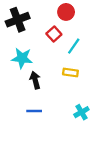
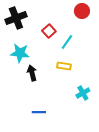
red circle: (66, 12) -> (82, 11), moved
blue line: (34, 111) -> (39, 112), moved
cyan cross: (81, 112) -> (83, 93), moved

